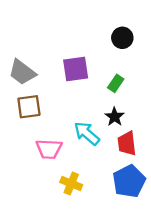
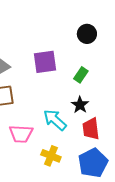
yellow cross: (71, 183) -> (51, 156), moved

